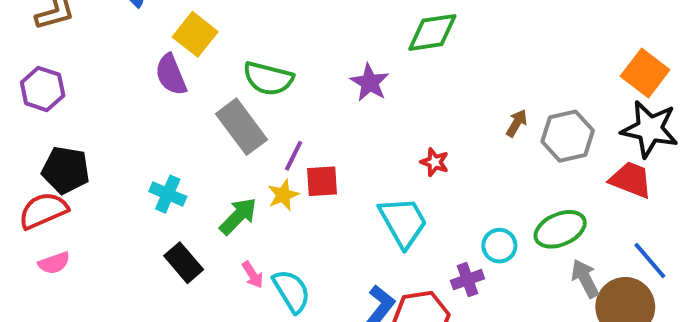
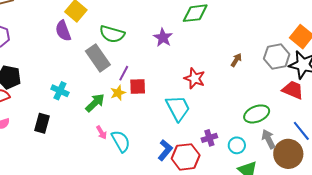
gray hexagon: (568, 136) -> (277, 56), moved
red star: (435, 162) -> (194, 78), size x1.5
cyan circle: (499, 246) -> (237, 145), moved
black rectangle: (184, 263) -> (42, 123), moved, turned 54

